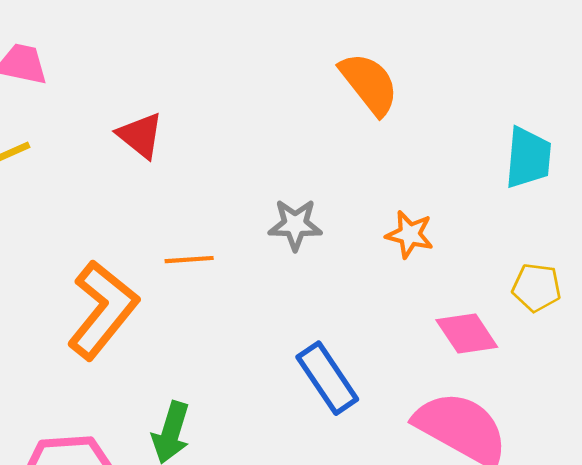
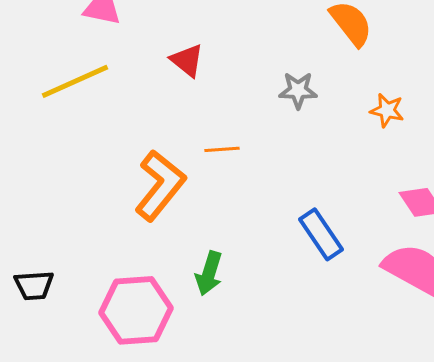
gray star: (295, 225) -> (298, 90), moved
orange star: (410, 234) -> (387, 110), moved

